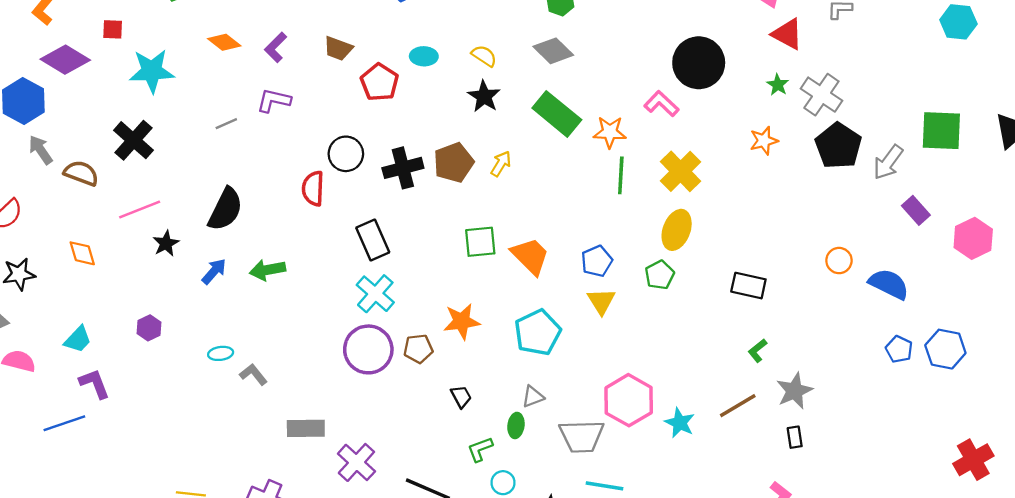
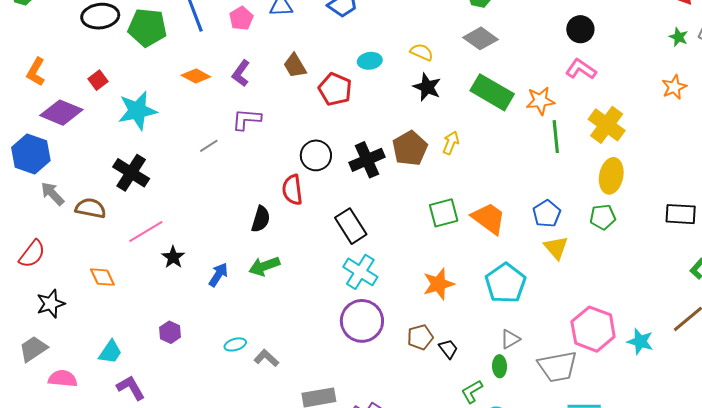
red square: (113, 29) -> (98, 80), turned -30
brown trapezoid: (338, 48) -> (295, 66), turned 48
black circle: (699, 63) -> (580, 29), moved, size x0.6
black semicircle: (225, 209) -> (261, 219), moved, size x0.7
green pentagon: (660, 275) -> (603, 217), turned 30
brown pentagon: (418, 349) -> (420, 337), moved

